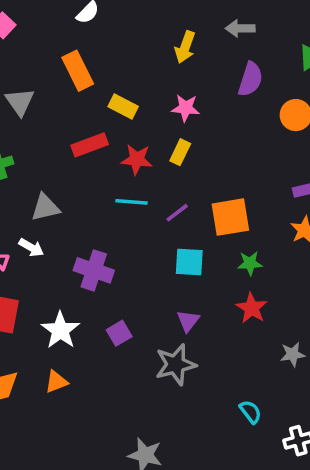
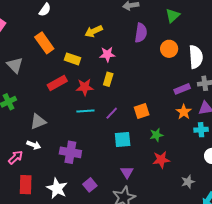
yellow arrow: (185, 47) -> (94, 31), moved, turned 54
orange square: (230, 217) -> (142, 111), size x0.7
red star: (252, 308) -> (161, 160), turned -30

